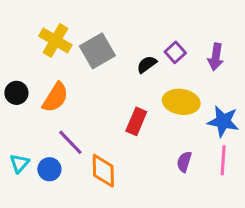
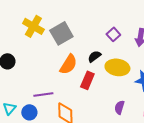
black semicircle: (147, 64) -> (94, 56), moved
orange semicircle: (55, 97) -> (68, 64), moved
purple line: (70, 142) -> (43, 94), turned -54

